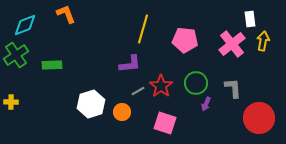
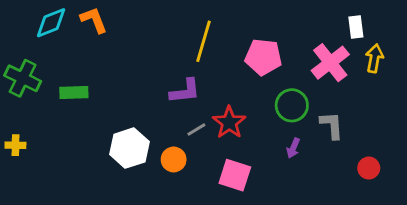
cyan diamond: (25, 25) -> (51, 23), moved
green cross: (16, 55) -> (23, 78), turned -30
green circle: (196, 83) -> (292, 105), moved
red circle: (259, 118) -> (369, 168), size x0.5

